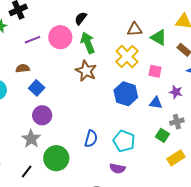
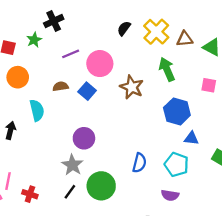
pink circle: (60, 37) -> (100, 64), moved
green arrow: (88, 43) -> (167, 69), moved
yellow cross: (127, 56) -> (156, 32), moved
blue square: (37, 88) -> (87, 91), moved
blue triangle: (156, 103) -> (191, 138), moved
black line: (27, 171) -> (70, 192), moved

